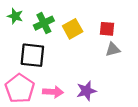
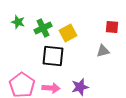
red square: (107, 29) -> (112, 27), moved
black square: (32, 55) -> (53, 56), moved

